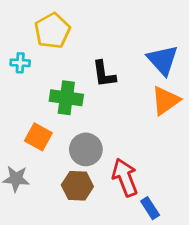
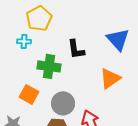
cyan cross: (20, 63) -> (24, 41), moved
orange triangle: (165, 101) -> (110, 78), moved

